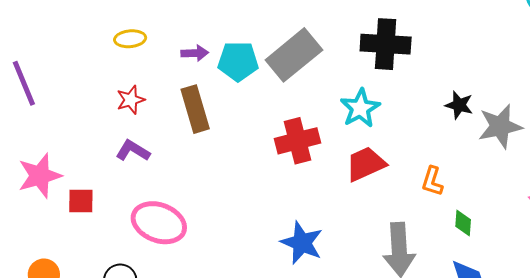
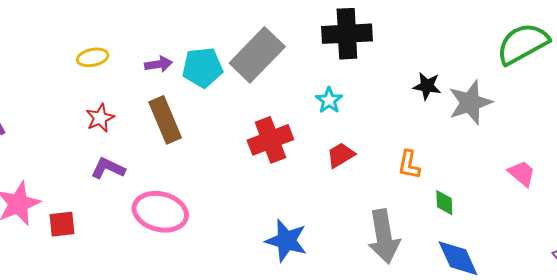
cyan star: (360, 108) -> (329, 100), size x0.7
red trapezoid: (366, 164) -> (341, 155), size x0.7
pink ellipse: (159, 223) -> (160, 212), moved

